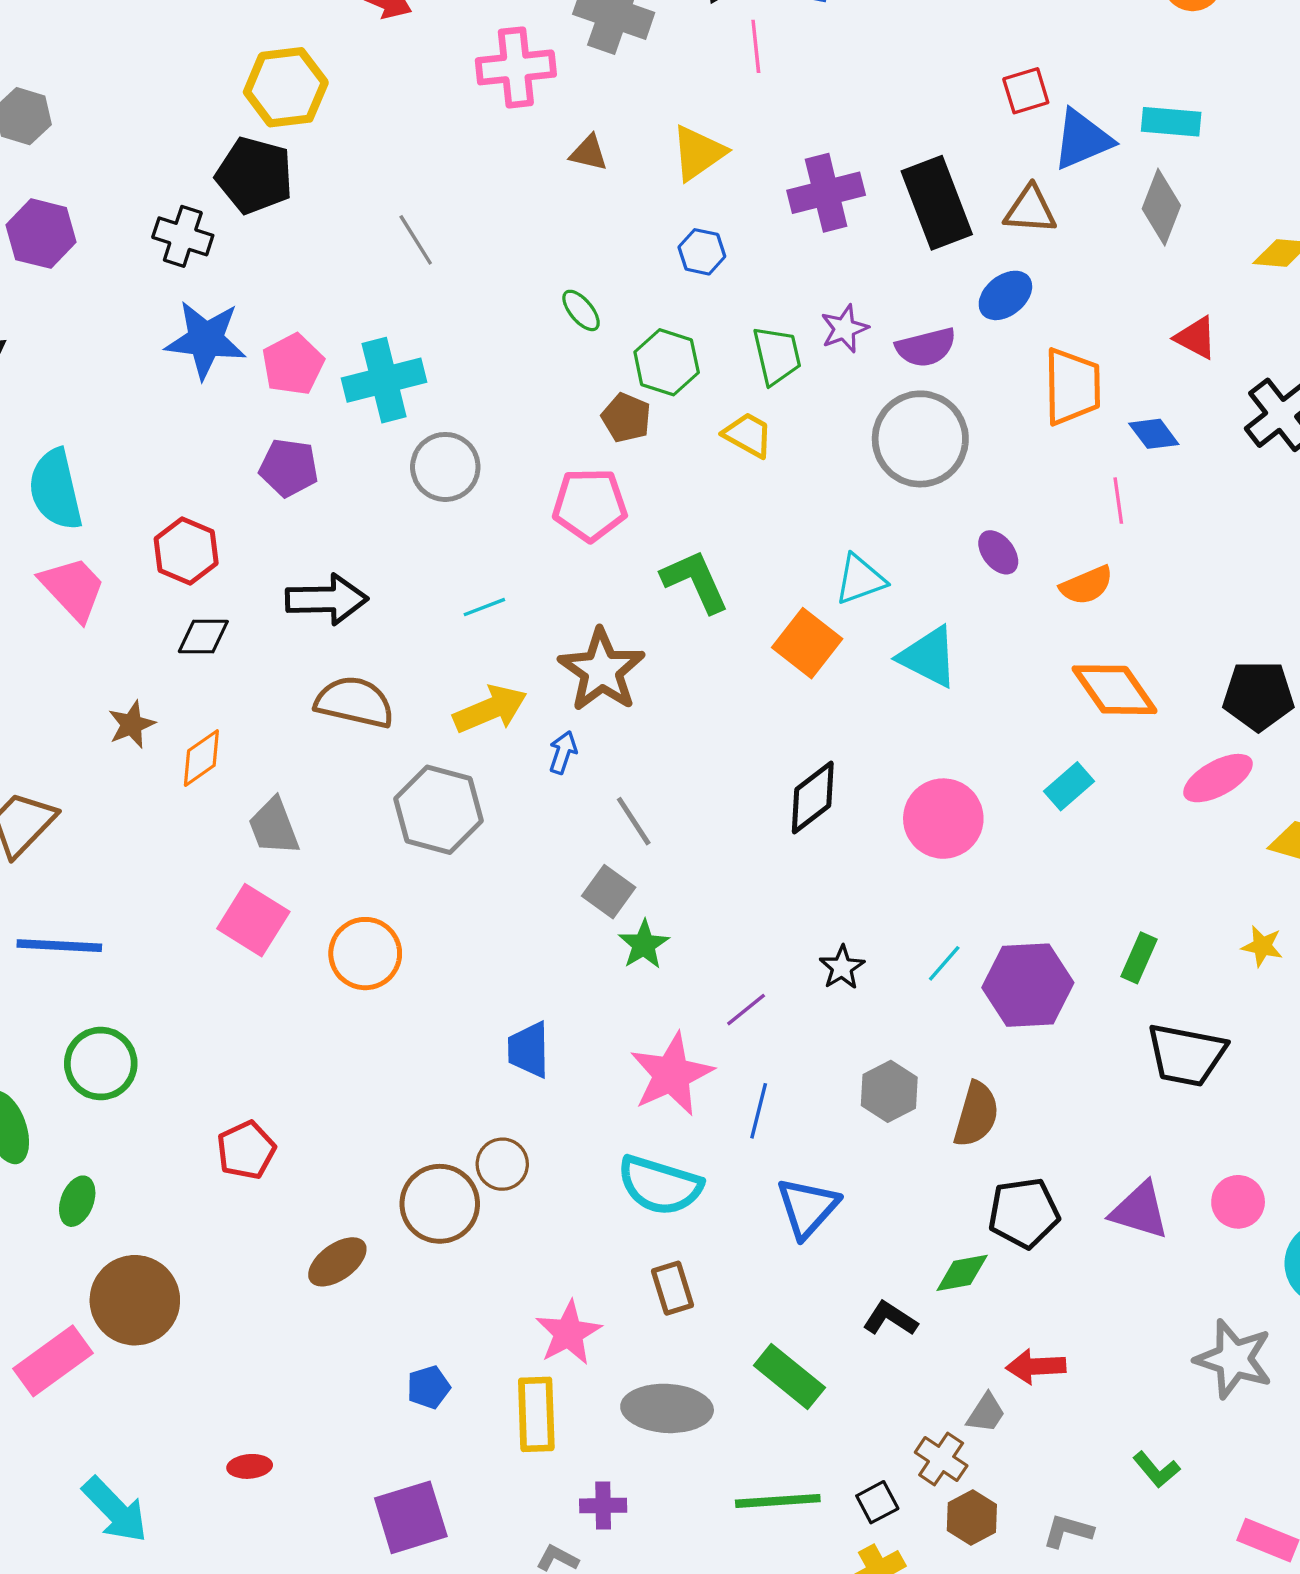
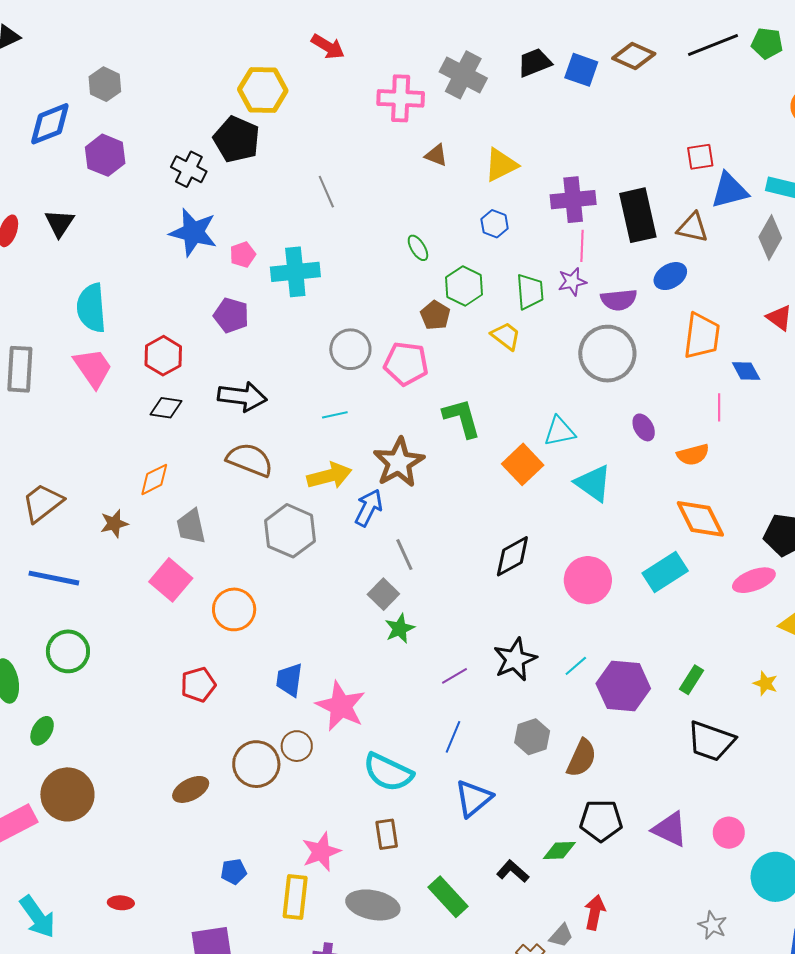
pink line: (756, 46) -> (582, 246), moved
pink pentagon: (293, 364) -> (243, 255), size x0.7
gray circle: (445, 467) -> (350, 349), moved
brown star: (132, 724) -> (114, 524), moved
blue arrow: (563, 752) -> (369, 508), size x1.5
cyan rectangle: (1069, 786) -> (665, 572), size x1.5
black star: (842, 967) -> (515, 659), size x1.6
blue trapezoid: (529, 1050) -> (289, 680), moved
pink star: (671, 1074) -> (341, 706), moved, turned -30
red pentagon: (246, 1150) -> (198, 685), moved
gray star: (1234, 1359) -> (712, 925), size x0.6
red arrow: (1036, 1366) -> (595, 912), turned 96

